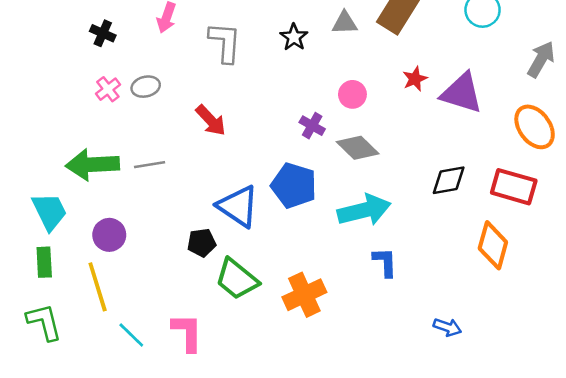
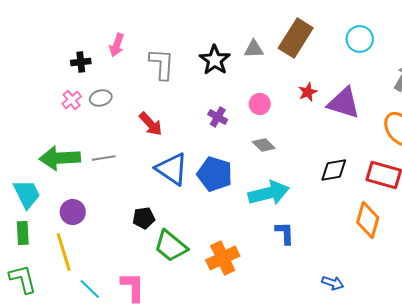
black cross: (103, 33) -> (81, 62), moved, turned -30
black star: (294, 37) -> (215, 60), size x1.4
purple cross: (312, 126) -> (218, 117), moved
gray diamond: (358, 148) -> (264, 145), size x0.7
blue triangle: (238, 206) -> (172, 169), moved

